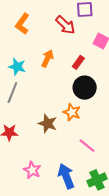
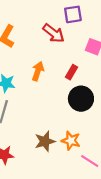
orange star: (72, 112) -> (71, 141), moved
brown star: (48, 124) -> (45, 141), turned -30

